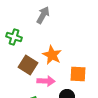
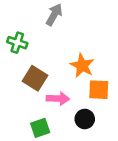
orange star: (52, 55) -> (82, 66), moved

